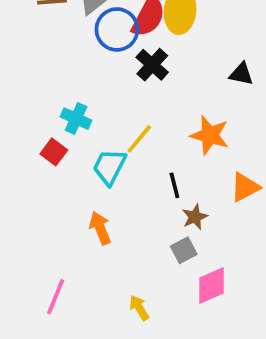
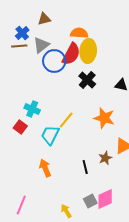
black cross: (152, 65) -> (87, 80), moved
black line: (174, 185) -> (85, 167), moved
brown star: (195, 217) -> (105, 158), moved
gray square: (184, 250) -> (90, 201), moved

